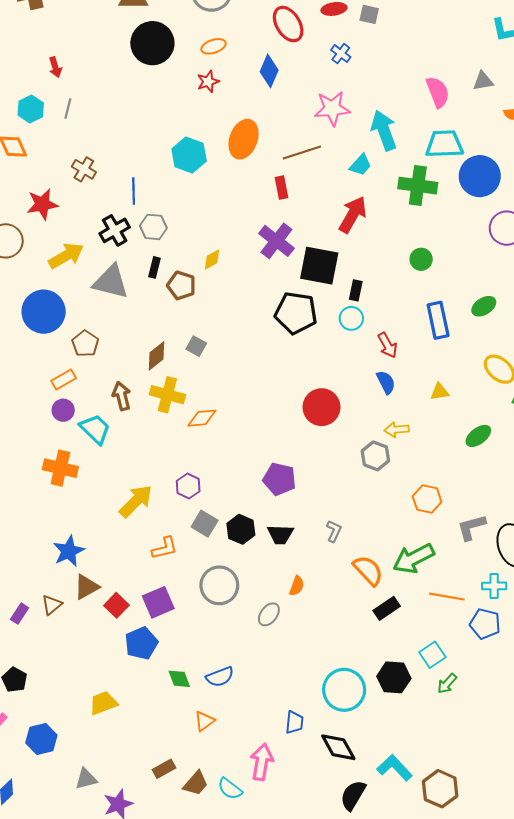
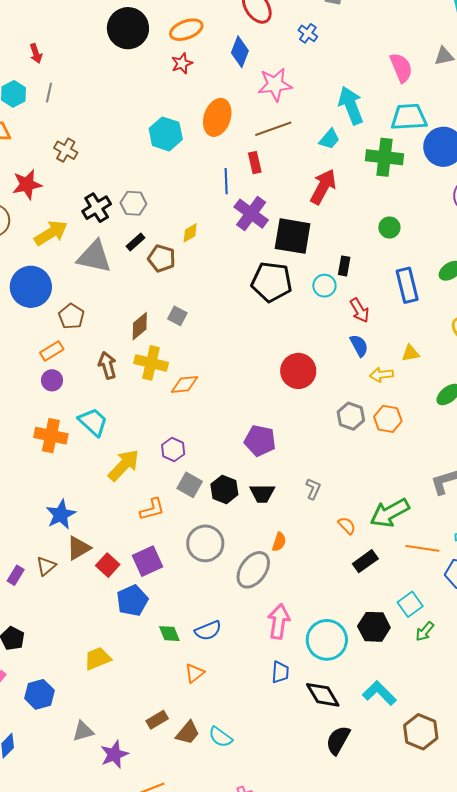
orange ellipse: (214, 46) -> (186, 30), size x1.4
pink star: (332, 108) -> (275, 85), moved
blue line: (134, 191) -> (226, 181), moved
black rectangle: (154, 267) -> (136, 242), turned 36
black rectangle: (356, 290) -> (344, 266), moved
cyan trapezoid: (95, 429) -> (93, 422), moved
yellow arrow: (397, 430) -> (381, 375), moved
orange hexagon: (427, 499) -> (388, 419), moved
orange semicircle: (368, 570) -> (347, 525), size x0.6
gray ellipse: (269, 614) -> (253, 570), size x1.6
pink arrow: (262, 762) -> (279, 622), moved
cyan L-shape: (395, 768) -> (379, 693), moved

